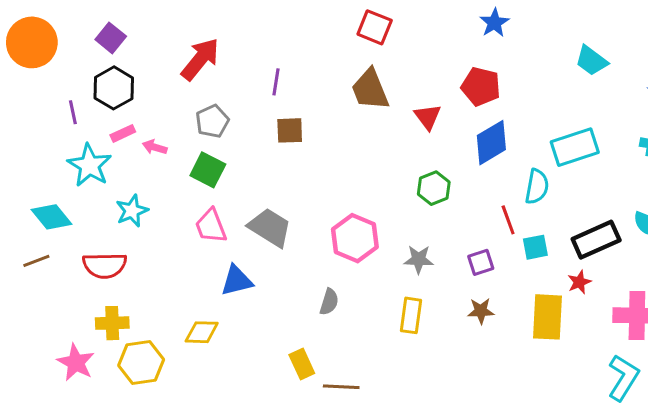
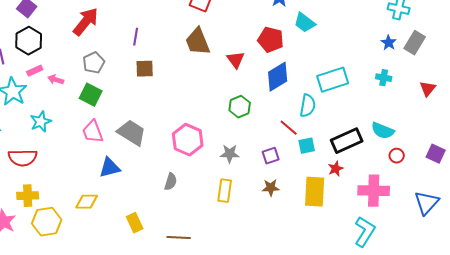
cyan trapezoid: (591, 61) -> (305, 23), moved
red line: (508, 220) -> (289, 128), turned -30
yellow rectangle: (302, 364) -> (135, 223), moved

